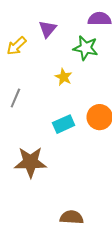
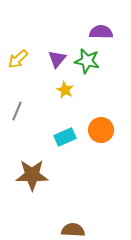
purple triangle: (48, 29) -> (57, 59), moved

